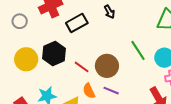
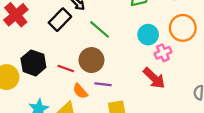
black rectangle: (77, 23) -> (60, 20), moved
green line: (138, 50) -> (100, 29), moved

